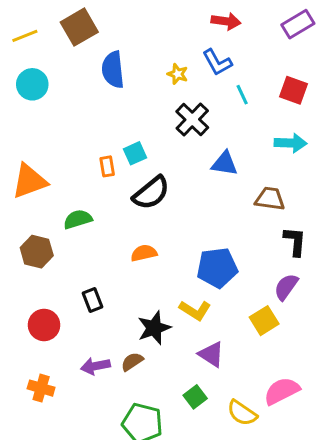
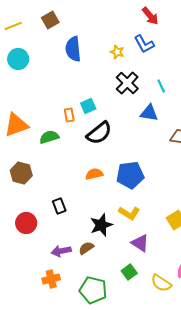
red arrow: (226, 21) -> (150, 16), turned 42
brown square: (79, 27) -> (50, 20), size x0.7
cyan line: (242, 95) -> (161, 86), moved
green semicircle: (78, 219) -> (49, 137), moved
blue pentagon: (217, 268) -> (130, 175), moved
orange cross: (41, 388) -> (51, 279), moved, turned -30

